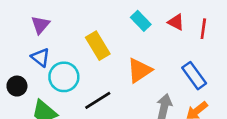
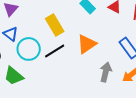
black line: (98, 100) -> (55, 51), moved

